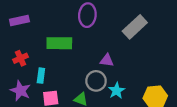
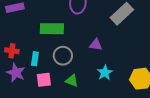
red cross: (20, 58) -> (12, 51), moved, turned 32
gray circle: (96, 81) -> (63, 56), moved

